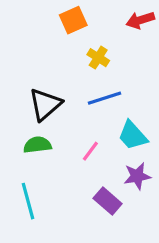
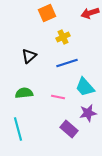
yellow cross: (98, 58) -> (63, 37), turned 32
black triangle: (45, 104) -> (29, 56), moved, size x0.7
pink line: (90, 151) -> (58, 97), turned 64

